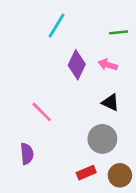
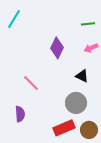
cyan line: (57, 26) -> (14, 19), moved
pink arrow: (108, 65) -> (91, 48), moved, turned -40
red rectangle: (86, 173) -> (64, 128), size x1.5

